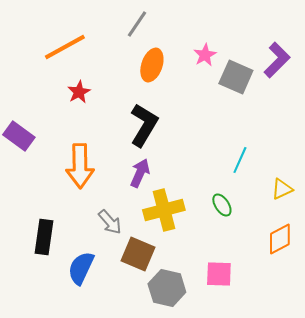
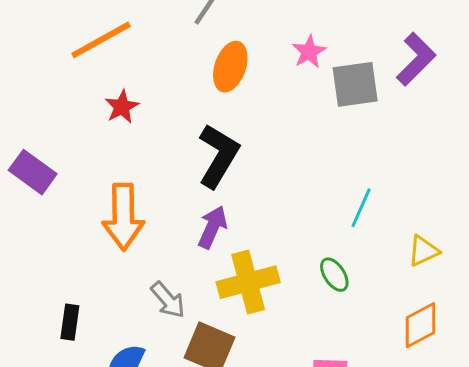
gray square: (236, 77) -> (355, 84), turned -32
black rectangle: (44, 237) -> (70, 322), size x0.7

